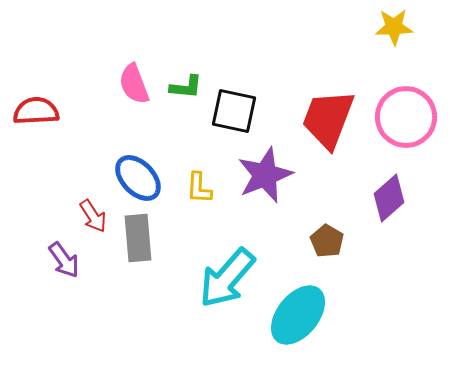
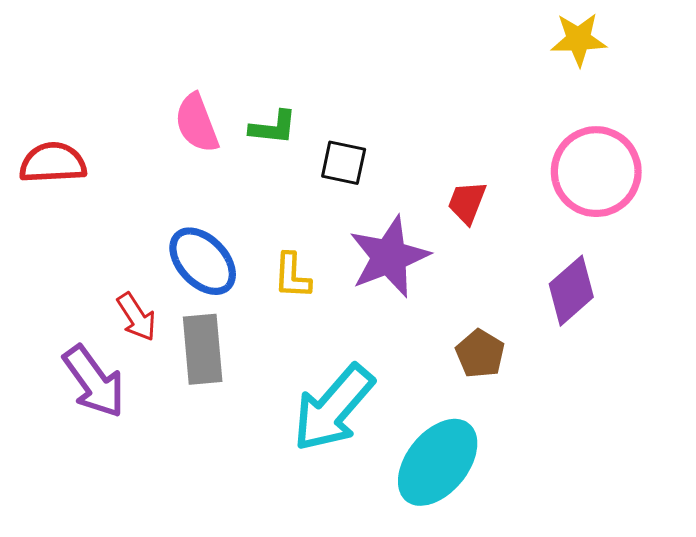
black square: (234, 111) -> (344, 163), size x0.7
red trapezoid: (328, 119) -> (467, 202), moved, size x0.5
purple arrow: (64, 260) -> (94, 382), size x1.4

